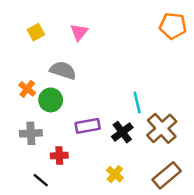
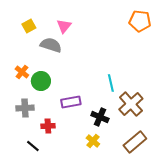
gray semicircle: (63, 70) -> (51, 45), moved
black cross: (122, 132) -> (100, 117), moved, turned -30

